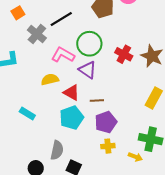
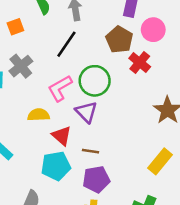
black line: (61, 19) -> (66, 44), turned -35
gray cross: (37, 34) -> (21, 66), moved
red cross: (124, 54) -> (140, 63), moved
pink L-shape: (63, 55) -> (60, 88), turned -70

